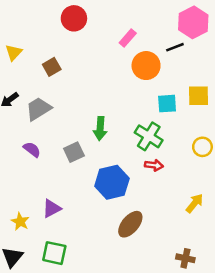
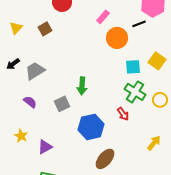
brown square: (52, 67) -> (45, 29), moved
yellow square: (199, 96) -> (157, 61), turned 36
green cross: (149, 136) -> (135, 92), moved
red arrow: (154, 165) -> (123, 114), turned 48
yellow star: (20, 222) -> (21, 136), moved

